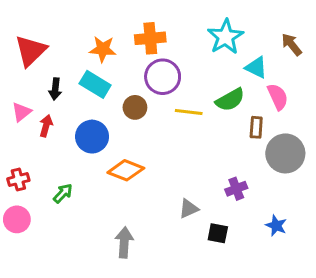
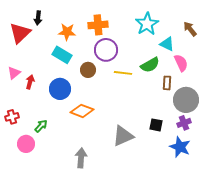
black arrow: (55, 89) -> (38, 18), moved
purple cross: (236, 189) -> (184, 123), moved
gray triangle: (189, 209) -> (123, 136), size x1.6
pink circle: (17, 219) -> (26, 144), moved
blue star: (276, 226) -> (180, 147), size x1.5
black square: (218, 233) -> (156, 125), moved

